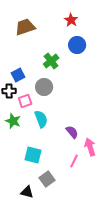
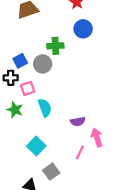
green cross: (51, 61) -> (55, 46), turned 35
gray circle: (44, 87) -> (43, 64), moved
purple semicircle: (72, 132) -> (78, 121), turned 120
cyan square: (33, 155) -> (36, 146), turned 30

